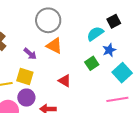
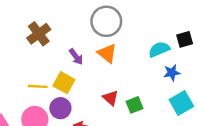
green square: (92, 63) -> (134, 105), moved

